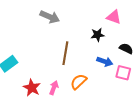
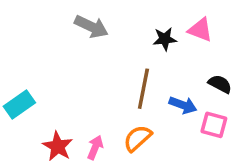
black star: (98, 35) -> (165, 39), moved
brown line: (65, 53) -> (143, 89), moved

